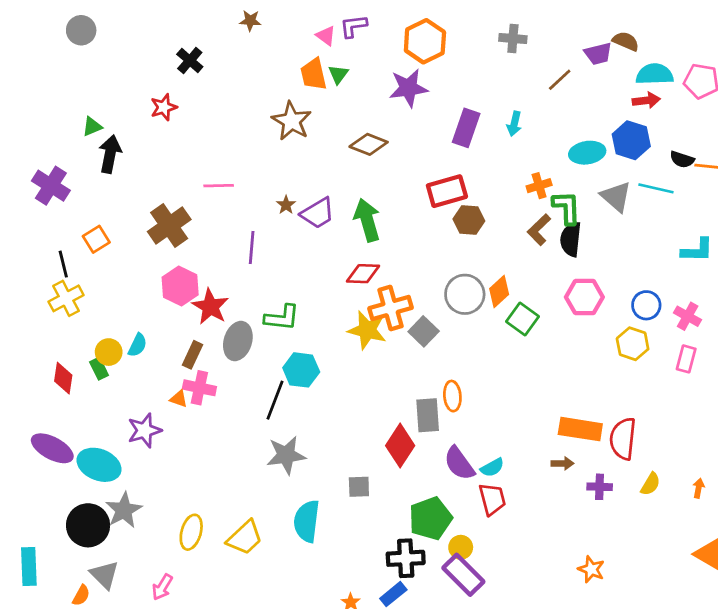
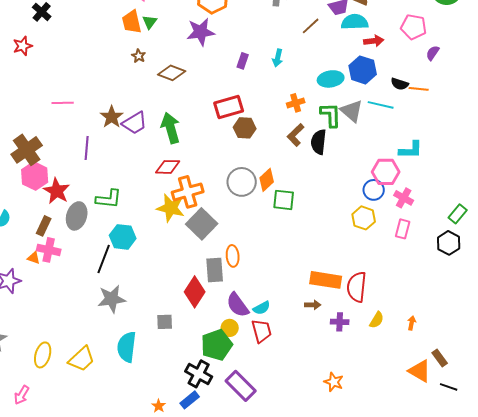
cyan semicircle: (655, 74) -> (355, 22), moved
brown star: (292, 121) -> (139, 56), moved, size x0.5
purple rectangle: (466, 128) -> (243, 61), size x0.6
brown star: (286, 205) -> (112, 117), size x1.6
green L-shape: (567, 208) -> (331, 115), moved
brown cross: (169, 226) -> (27, 150), moved
pink hexagon: (584, 297) -> (386, 172), moved
green square: (523, 319) -> (284, 200), turned -30
gray square: (424, 331) -> (202, 224), moved, size x1.4
yellow circle: (461, 547) -> (230, 328), moved
black cross: (406, 558) -> (199, 374), turned 32

